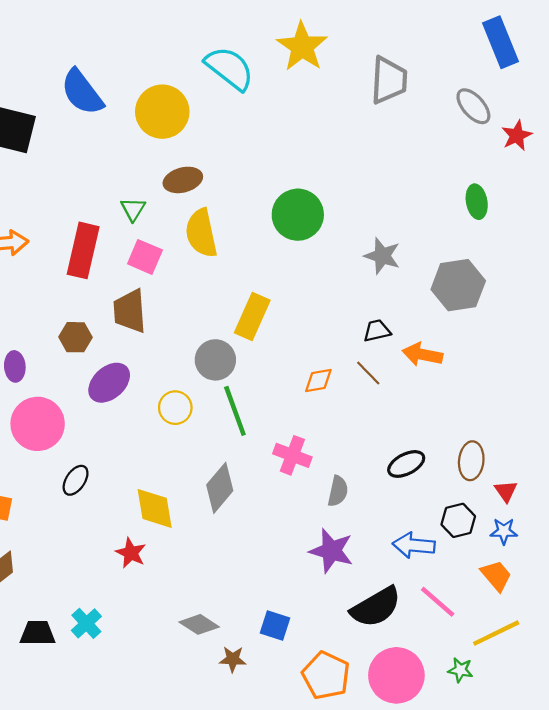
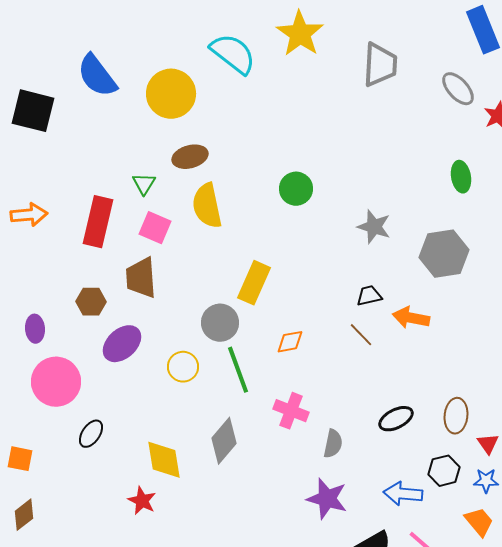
green circle: (298, 215) -> (296, 189), size x0.7
orange diamond: (318, 381) -> (290, 342), moved

